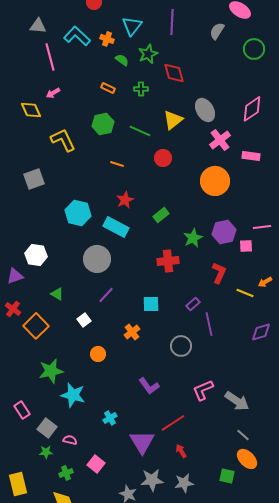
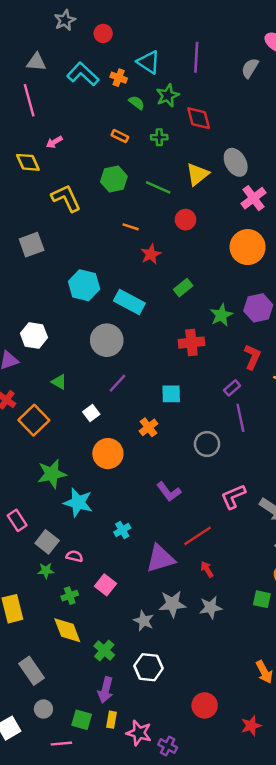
cyan triangle: (132, 26) -> (149, 62), turned -35
pink line: (50, 57) -> (29, 100), moved
red star: (125, 200) -> (151, 254), moved
purple rectangle: (193, 304) -> (232, 388), moved
orange circle: (98, 354) -> (108, 454), size x1.6
purple triangle: (142, 442) -> (160, 559), turned 44

